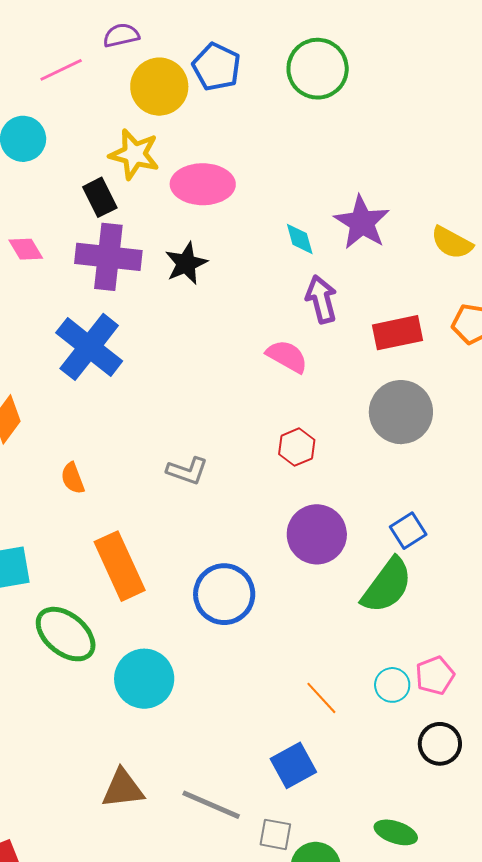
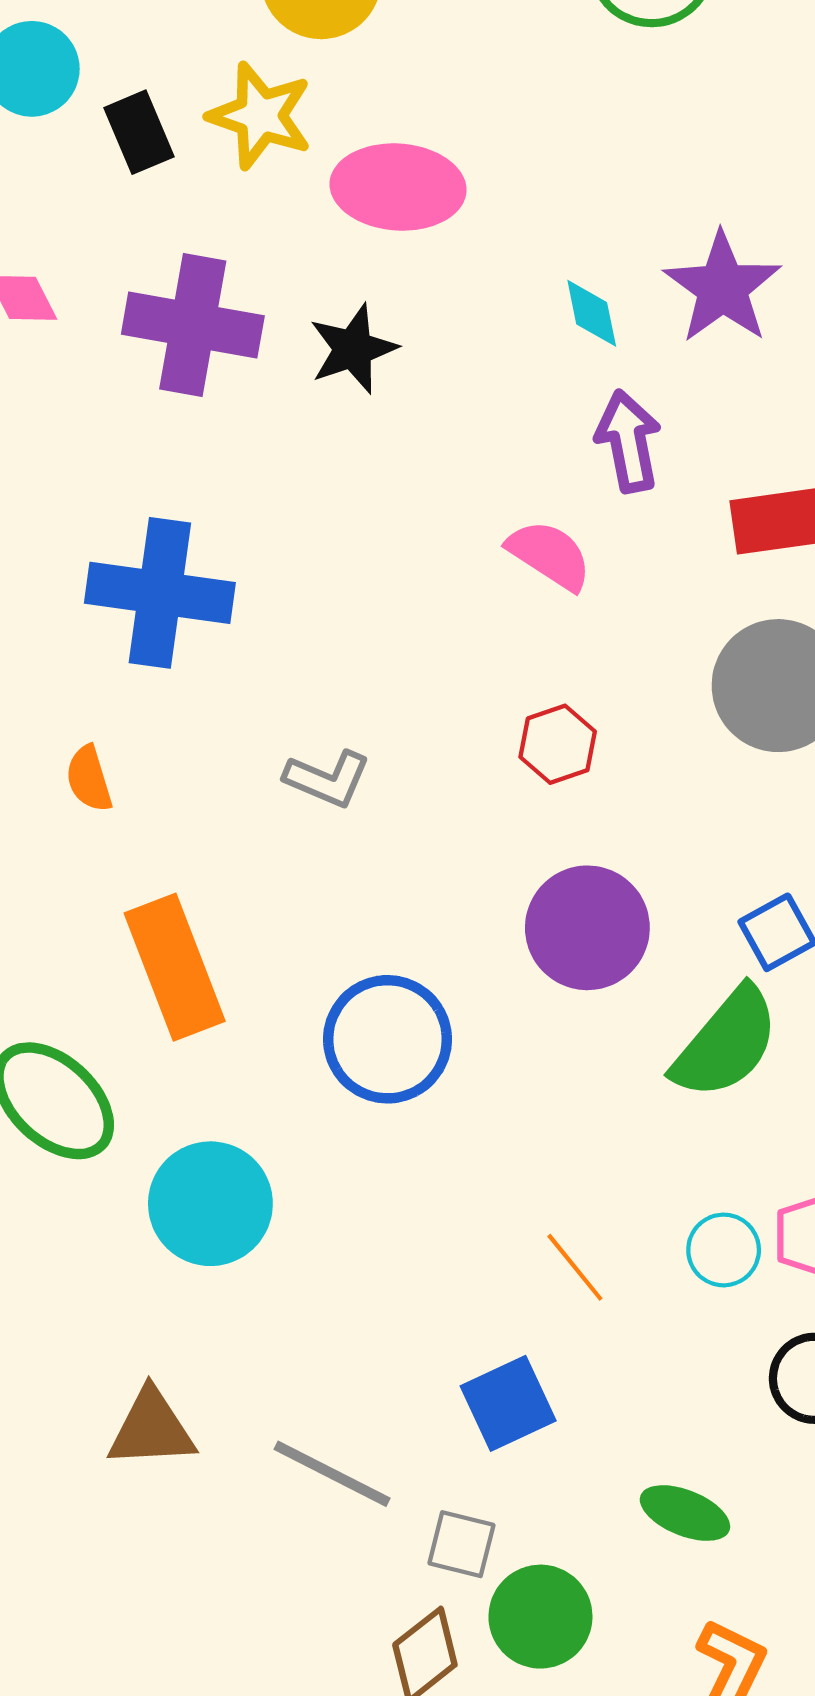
black rectangle: (100, 197) -> (139, 132), moved
blue cross: (89, 347) -> (160, 593), moved, turned -34
green ellipse: (396, 832) -> (685, 1513), moved

